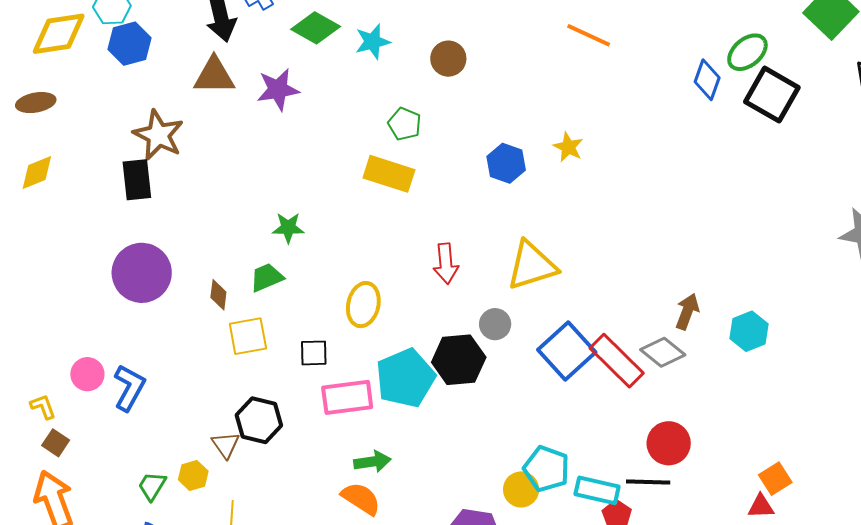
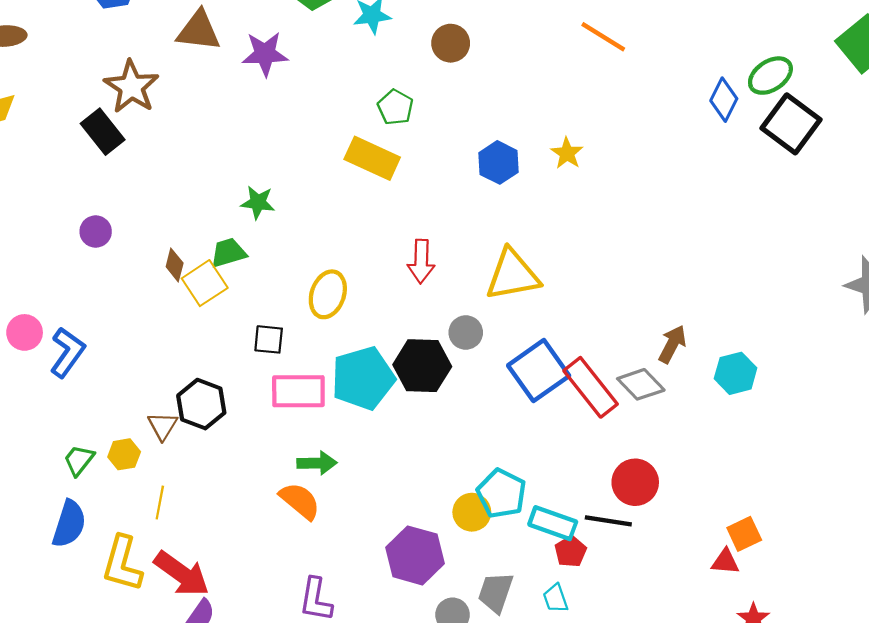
black rectangle: (137, 180) -> (103, 132), turned -39
purple circle: (142, 273) -> (96, 232), size x0.5
yellow square: (248, 336) -> (205, 283), moved, turned -30

